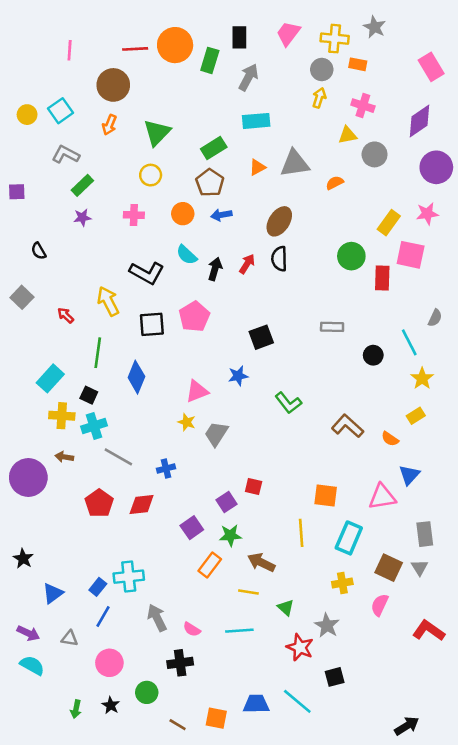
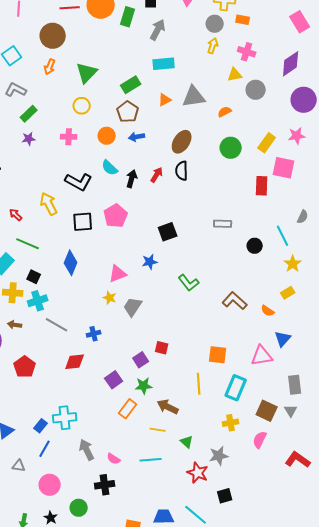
green circle: (351, 256) -> (231, 148), moved
green line: (98, 353) -> (28, 244), moved, turned -75
red pentagon: (99, 503) -> (25, 367), moved
gray star: (327, 625) -> (219, 456), turned 30

